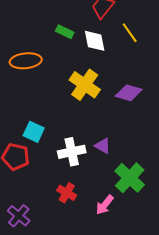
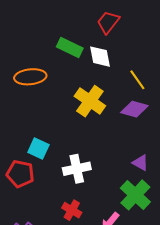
green rectangle: (65, 32) -> (70, 47), size x1.4
yellow line: (130, 33) -> (137, 80), moved
purple triangle: (103, 146) -> (140, 163), moved

